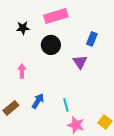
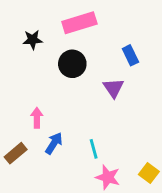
blue rectangle: (92, 39) -> (130, 55), turned -48
pink arrow: (22, 71) -> (37, 118), moved

